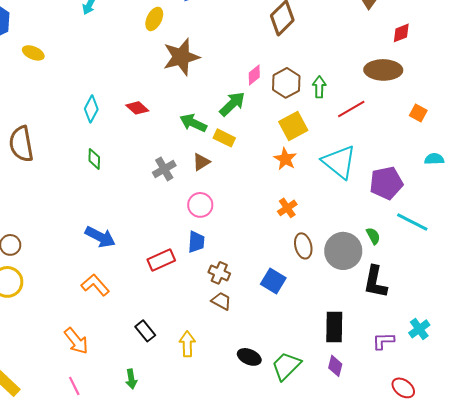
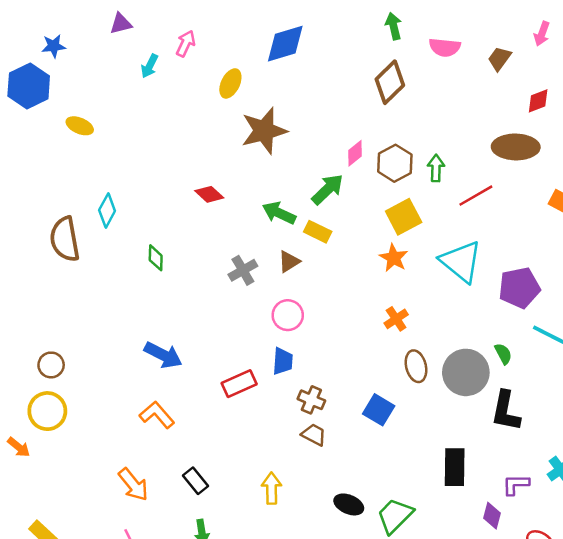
cyan diamond: (91, 109) -> (107, 211), moved
black rectangle: (145, 331) -> (196, 481), moved
purple diamond: (335, 366) -> (492, 516), moved

